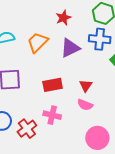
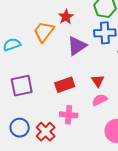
orange trapezoid: (38, 42) -> (44, 32), moved
pink semicircle: (85, 105) -> (100, 100), turned 140

